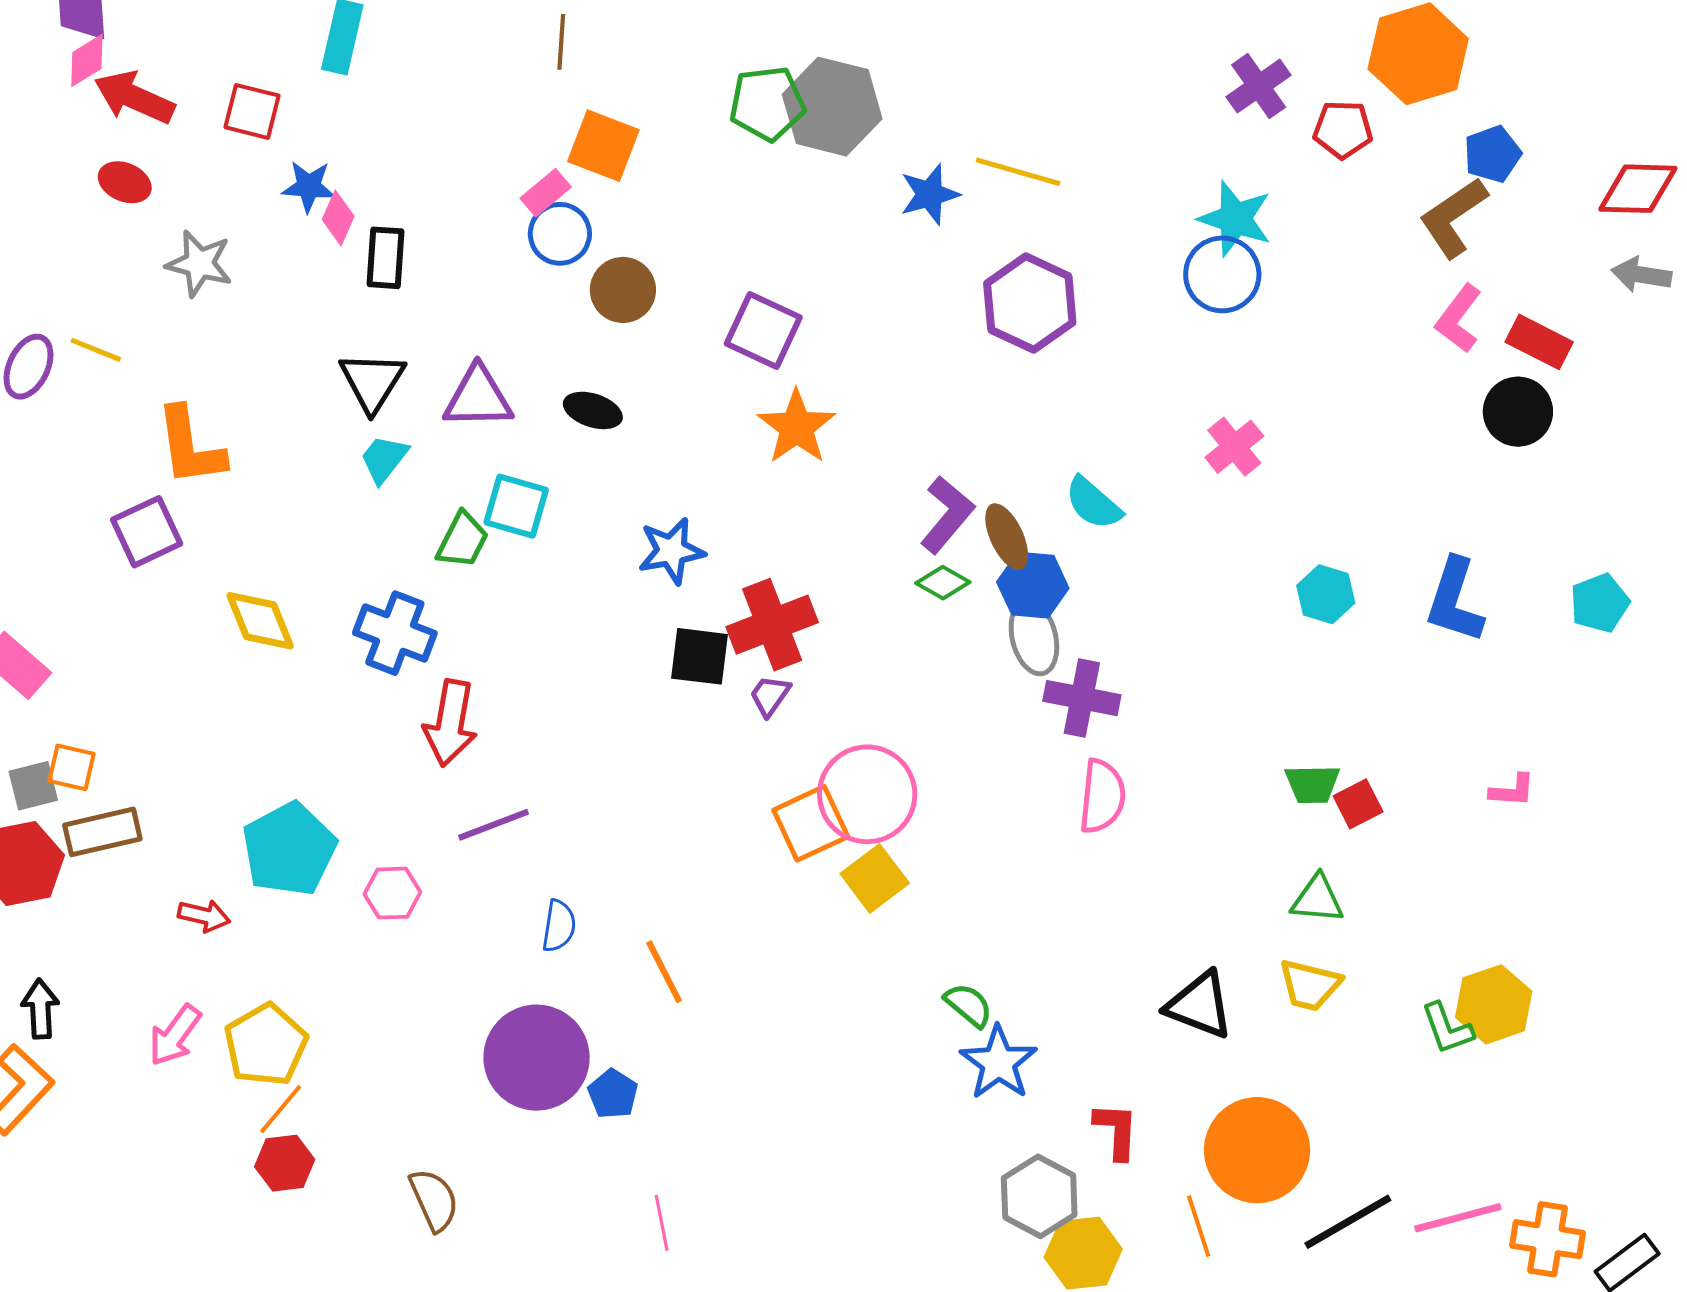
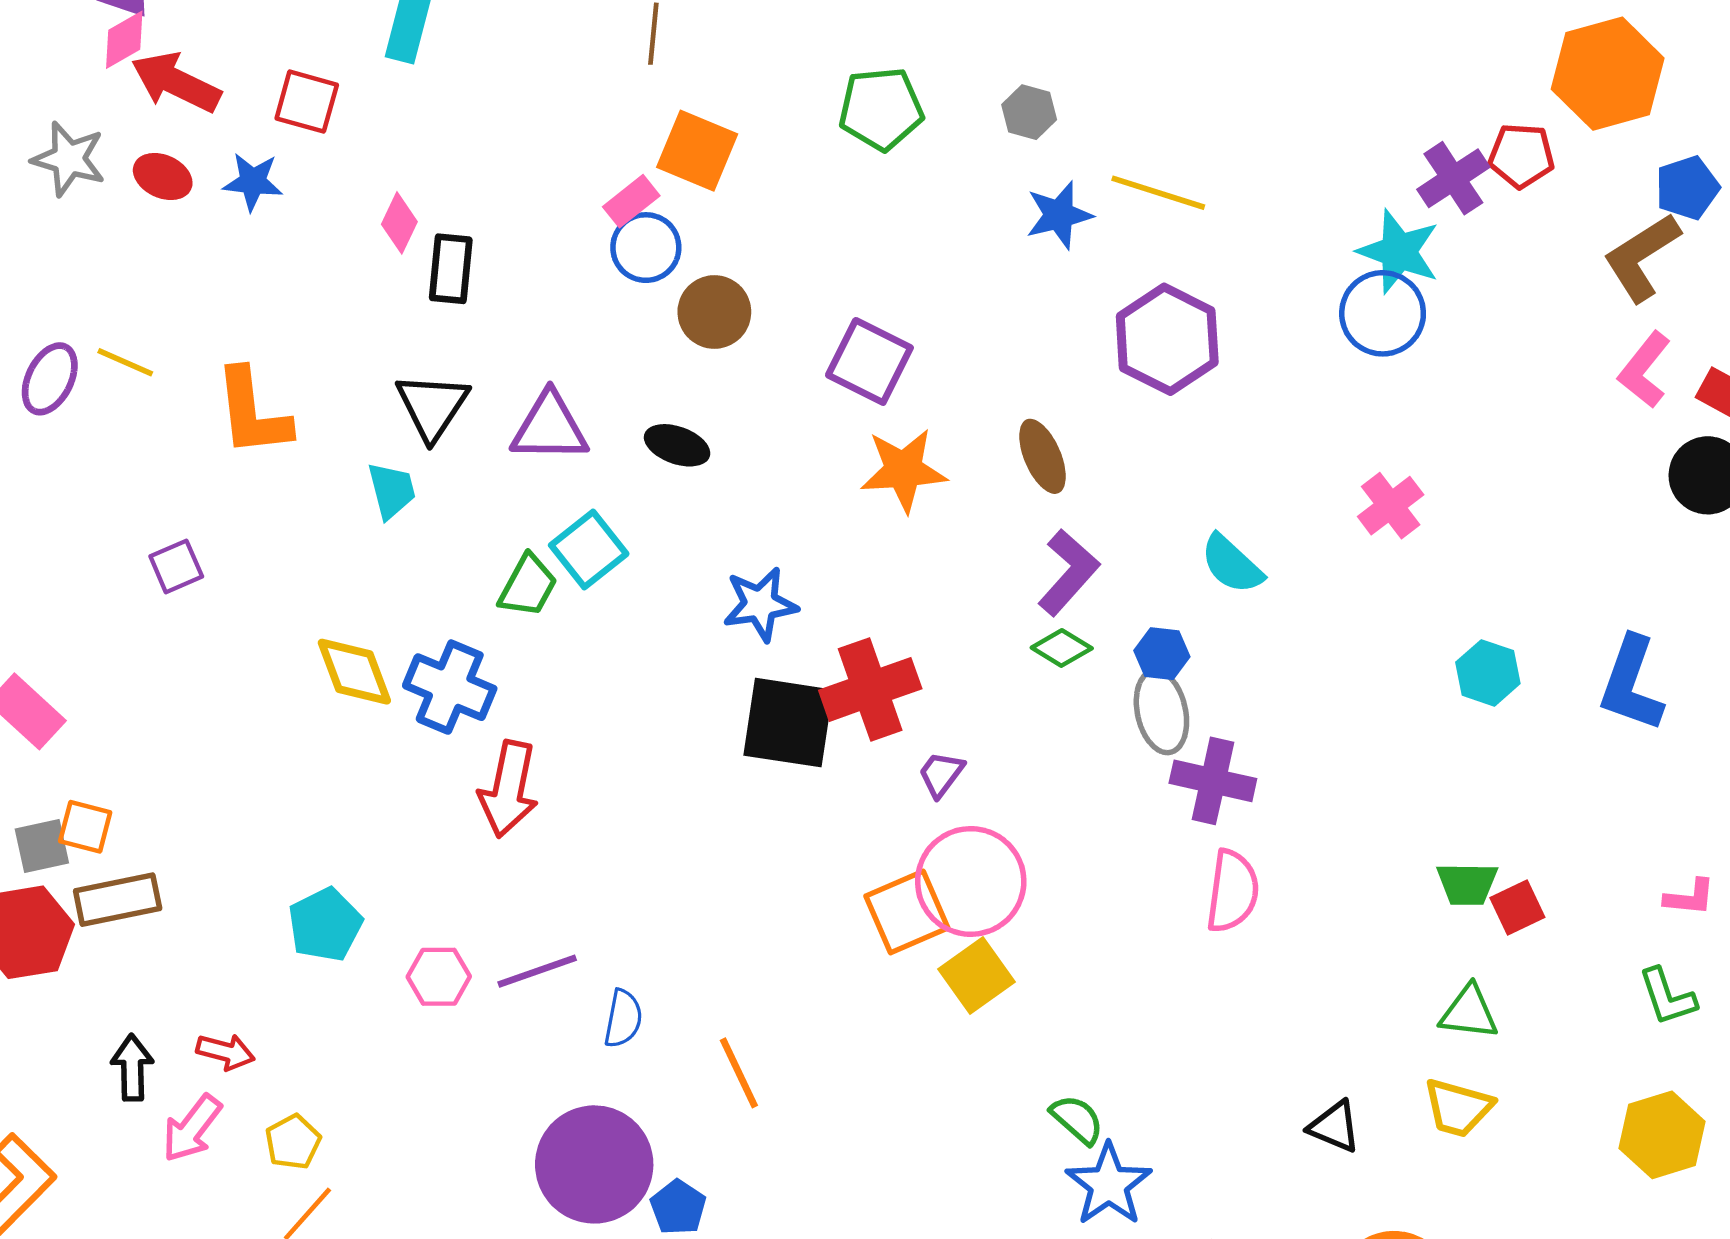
purple cross: (1259, 86) -> (1453, 178), moved
gray hexagon: (832, 107) -> (1029, 112), moved, size x0.5
blue star: (309, 186) -> (253, 182), moved
gray star: (199, 264) -> (69, 159), moved
orange star: (797, 427) -> (904, 470), turned 30
orange L-shape: (190, 446) -> (252, 413), moved
cyan trapezoid: (384, 459) -> (392, 490), moved, turned 126
cyan square: (516, 506) -> (589, 550), turned 34
purple square: (147, 532) -> (176, 566), size x0.7
brown ellipse: (1007, 537) -> (1042, 456), moved
blue hexagon: (1033, 585) -> (1162, 654), size x0.7
yellow diamond: (260, 621) -> (354, 672), moved
black square: (700, 656) -> (788, 723), size x1.4
purple trapezoid: (770, 696) -> (941, 774), moved
purple line: (494, 825) -> (537, 971), moved
cyan pentagon: (289, 849) -> (325, 925), size x0.7
red arrow: (204, 916) -> (226, 1052), moved
black triangle: (1200, 1005) -> (1334, 1127), size x0.7
black arrow: (40, 1009) -> (132, 1068), moved
green L-shape: (1447, 1028) -> (1667, 997), moved
yellow pentagon: (266, 1045) -> (293, 1142), size x0.6

